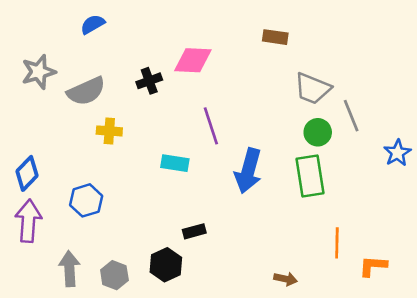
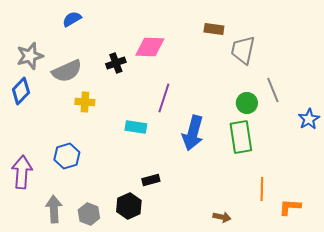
gray trapezoid: (313, 89) -> (243, 50), moved, turned 80
purple line: (211, 126) -> (164, 98), turned 36
blue diamond: (27, 173) -> (21, 91), moved

